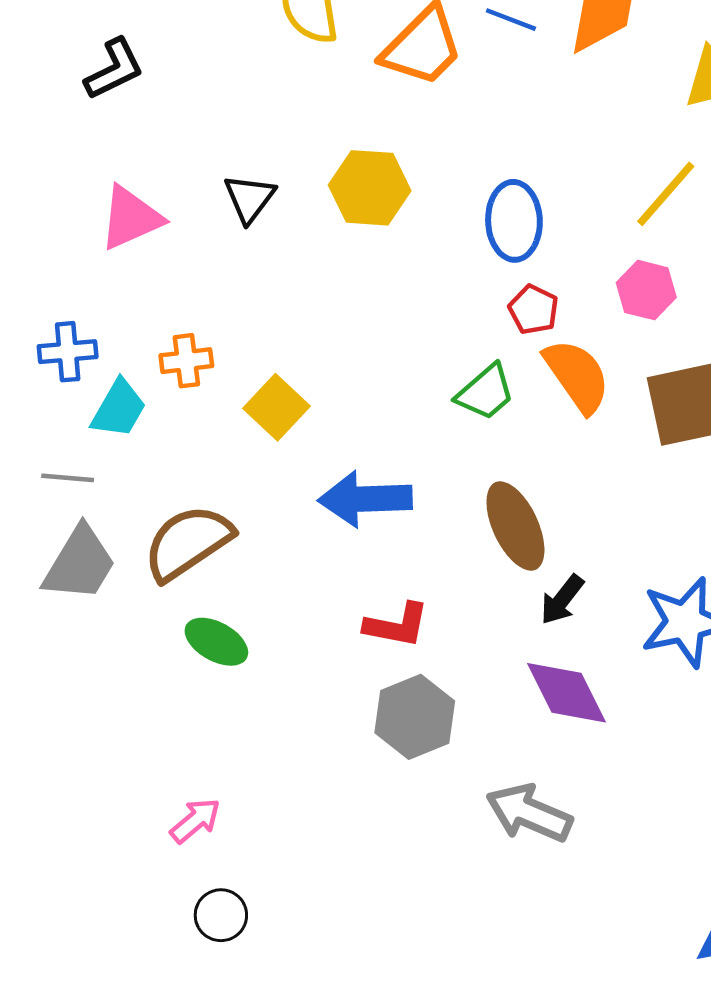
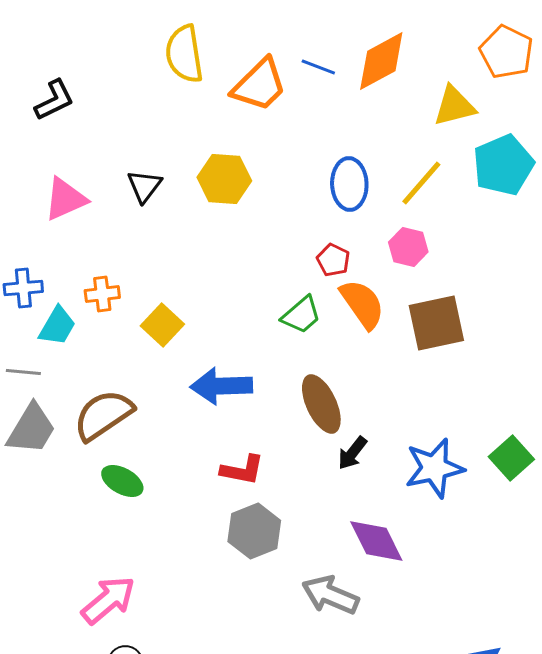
blue ellipse: (514, 221) -> (349, 184), moved
purple diamond: (567, 693) -> (376, 541), moved
pink arrow: (195, 821) -> (108, 600), size x1.6

